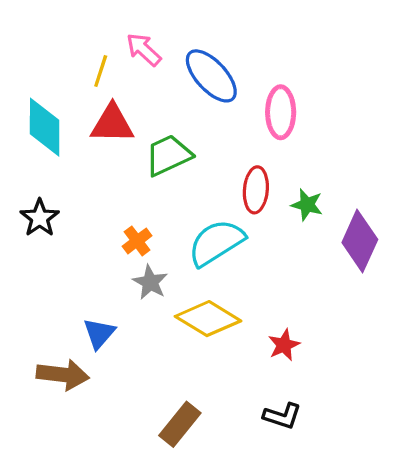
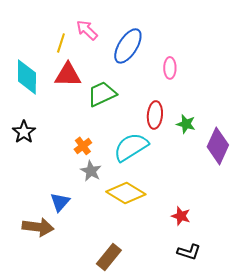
blue ellipse: (211, 76) -> (128, 46), turned 75
pink ellipse: (281, 112) -> (170, 68), size x0.7
red star: (284, 345) -> (181, 216), moved, turned -30
black L-shape: (282, 416) -> (189, 252), moved

